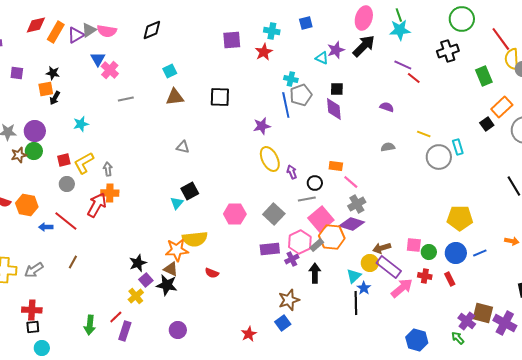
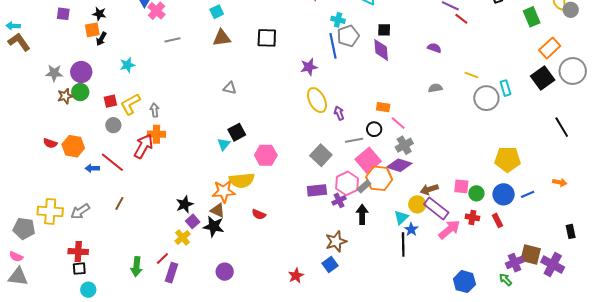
black square: (487, 124) -> (543, 78), moved, size x1.6
black circle: (315, 183) -> (374, 129), moved
pink hexagon: (235, 214) -> (266, 155), moved
purple cross: (467, 321) -> (515, 263), turned 30

